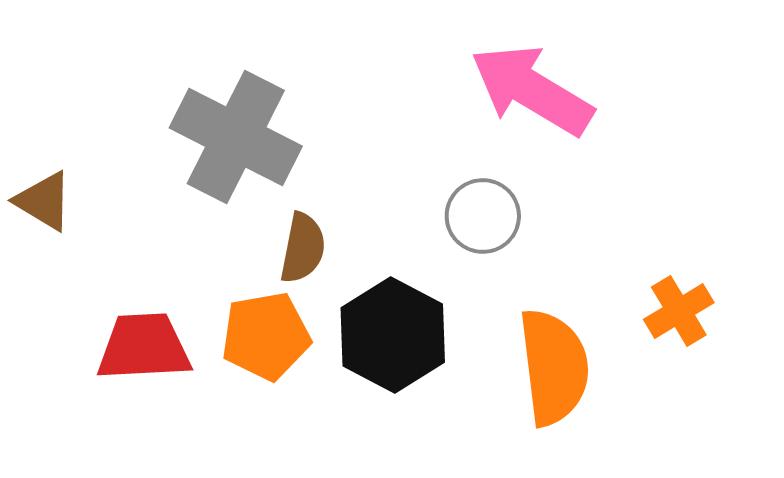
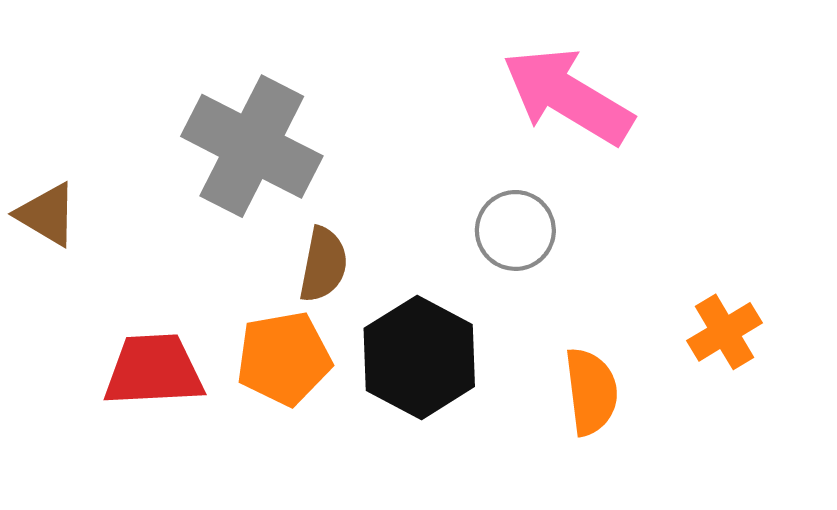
orange semicircle: (554, 367) -> (591, 392), size x0.7

